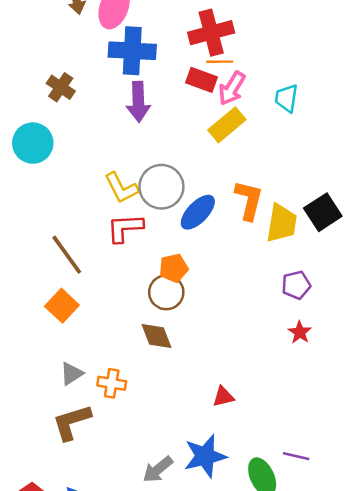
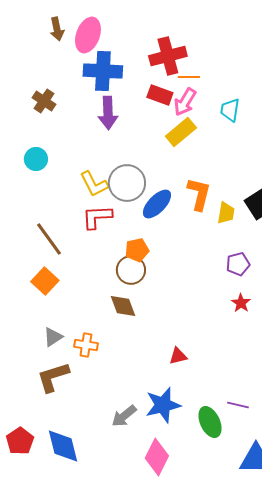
orange line: (220, 62) -> (189, 77), moved
cyan circle: (33, 143) -> (36, 159), moved, size x0.7
yellow trapezoid: (282, 223) -> (226, 213), size x0.7

